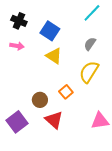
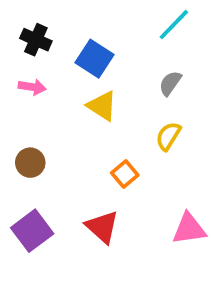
yellow semicircle: (89, 72) -> (168, 136), size x0.7
brown circle: (40, 100) -> (30, 163), moved

